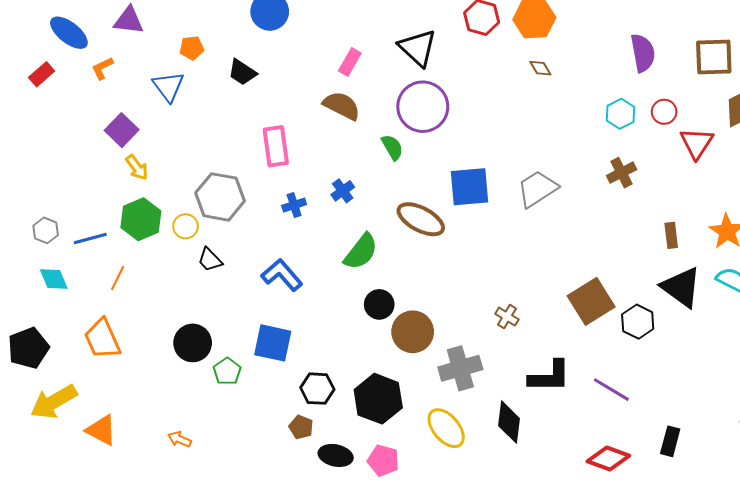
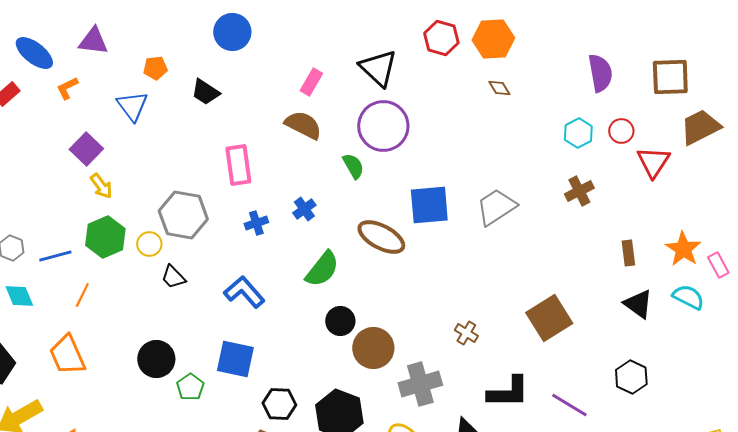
black triangle: (681, 287) -> (638, 304), size x0.7
black hexagon: (638, 322) -> (631, 377), moved

